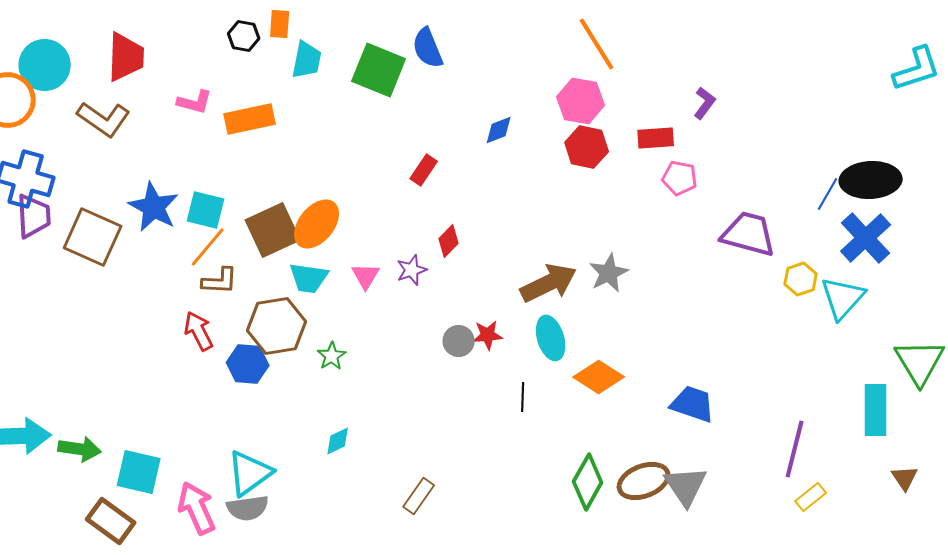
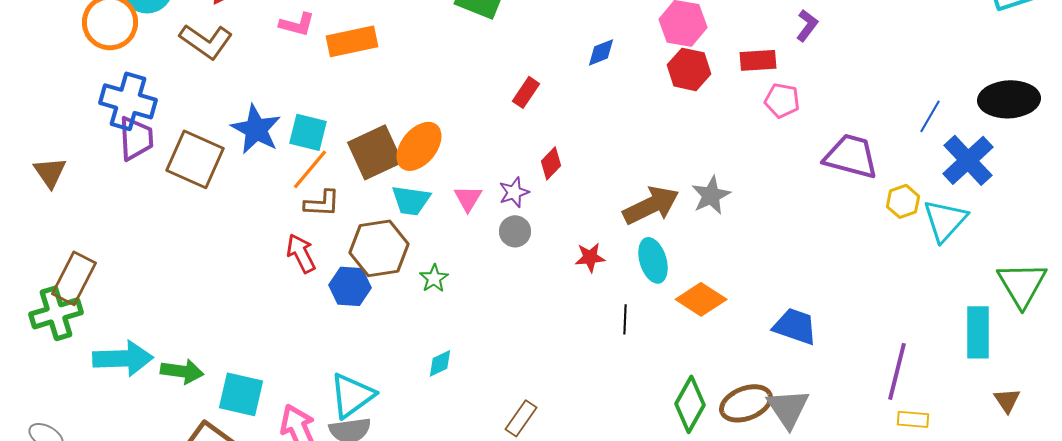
black ellipse: (871, 180) -> (1009, 99), moved
gray circle: (459, 341) -> (515, 231), moved
yellow rectangle: (811, 497) -> (913, 419), turned 44

